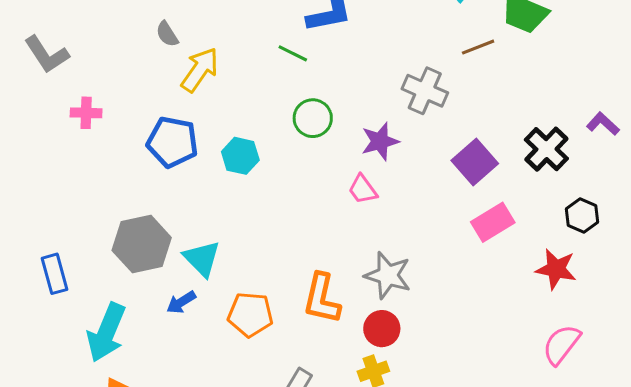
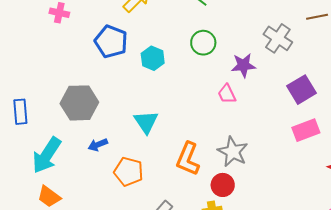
cyan triangle: (202, 259) -> (146, 122), moved
orange pentagon: (250, 314) -> (129, 172), moved

